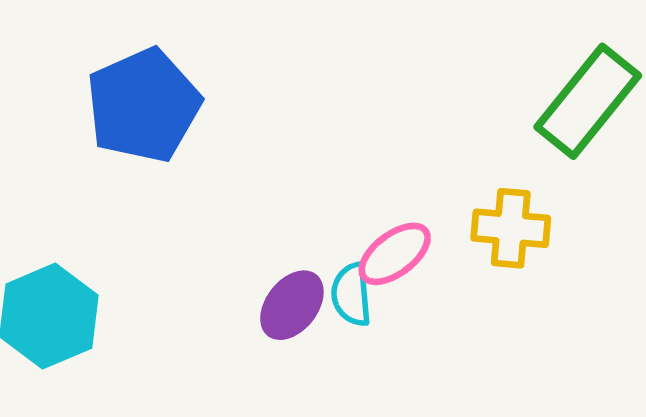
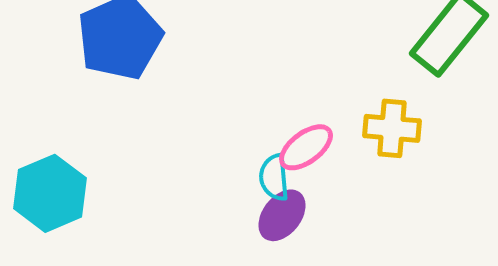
purple ellipse: (292, 305) -> (282, 215), moved

